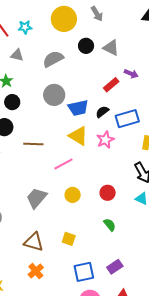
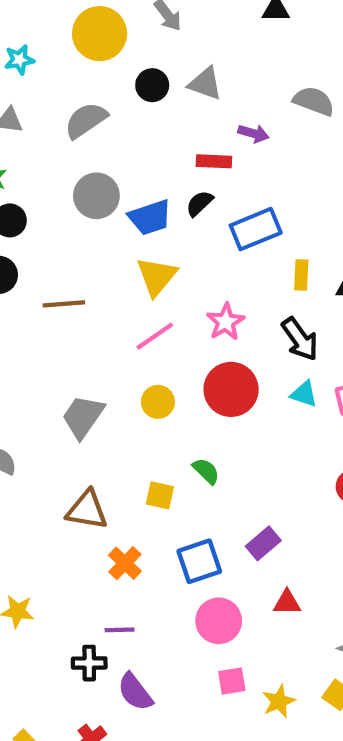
red rectangle: (111, 85) -> (214, 161), turned 49
black semicircle: (102, 112) -> (200, 203), moved
yellow triangle: (78, 136) -> (157, 276), turned 45
pink star: (105, 140) -> (226, 322), moved
pink line: (63, 164) -> (155, 336), moved
red circle: (108, 193) -> (231, 389), size x1.6
green semicircle: (110, 225) -> (206, 471), moved
orange cross: (36, 271) -> (125, 563), moved

